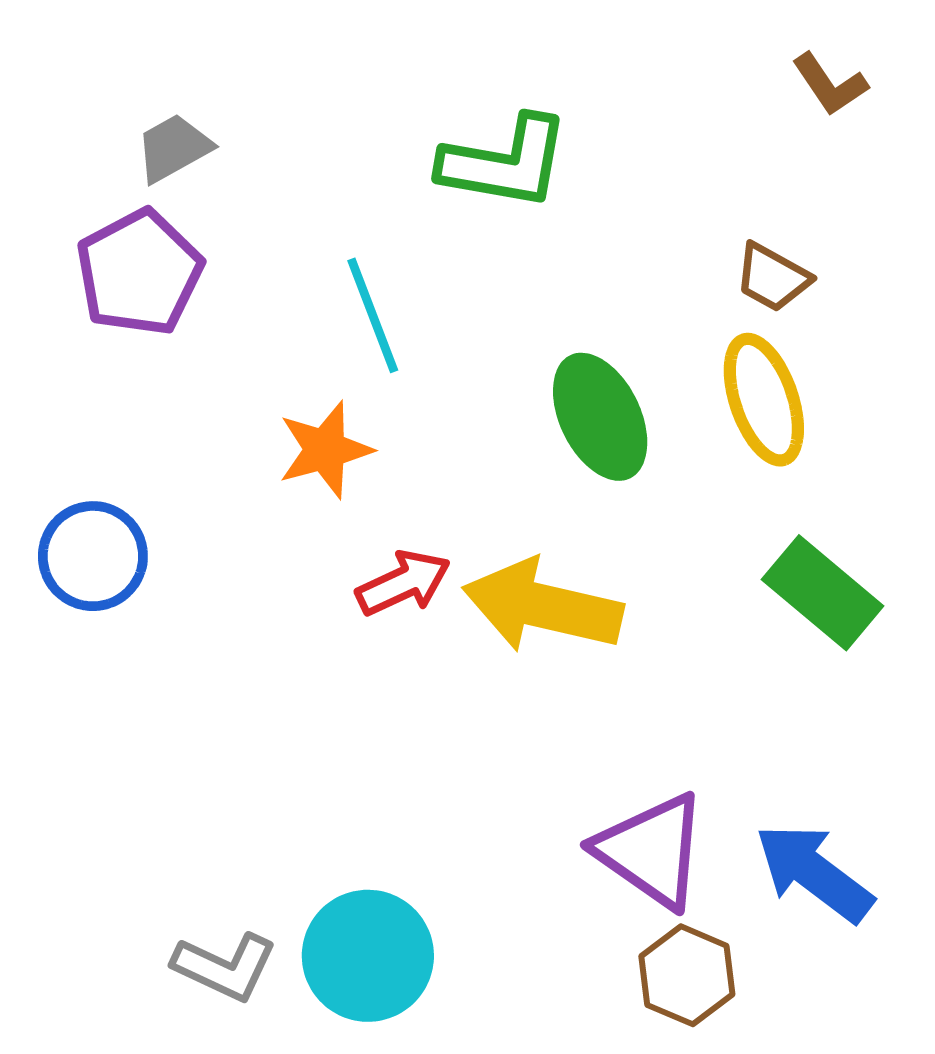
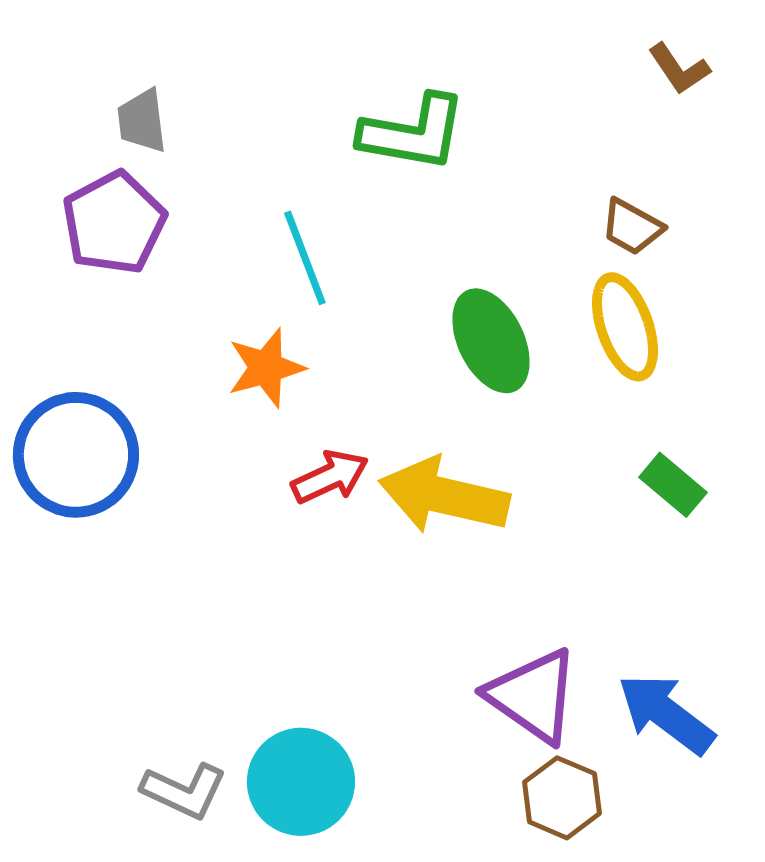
gray trapezoid: (174, 148) -> (142, 121), turned -68
blue circle: (93, 556) -> (76, 455), size x1.4
green rectangle: (823, 593) -> (673, 485), size x0.7

